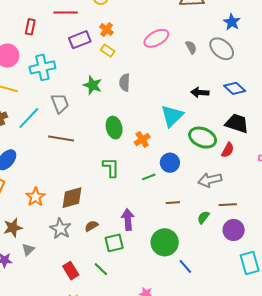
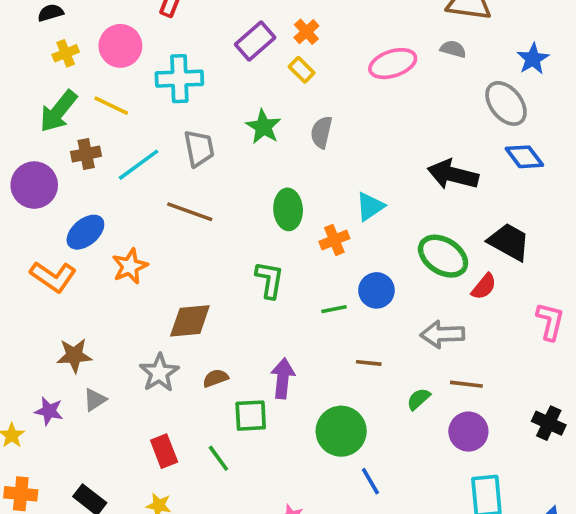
purple rectangle: (80, 40) -> (255, 41), turned -30
gray semicircle: (191, 47) -> (453, 49), moved, turned -56
blue diamond: (235, 88) -> (524, 157), moved
black arrow: (200, 92) -> (453, 175), size x1.5
cyan triangle: (172, 116) -> (370, 207), moved, size x0.7
orange star: (35, 197) -> (130, 266), moved

